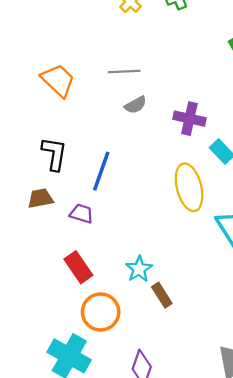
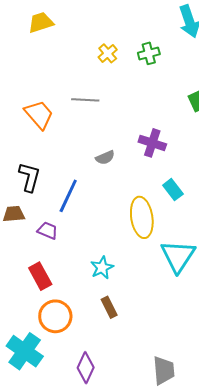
gray line: (124, 72) -> (85, 100), moved
gray semicircle: (136, 105) -> (105, 158), moved
purple cross: (189, 119) -> (152, 143), moved
cyan star: (139, 269) -> (102, 268), moved

